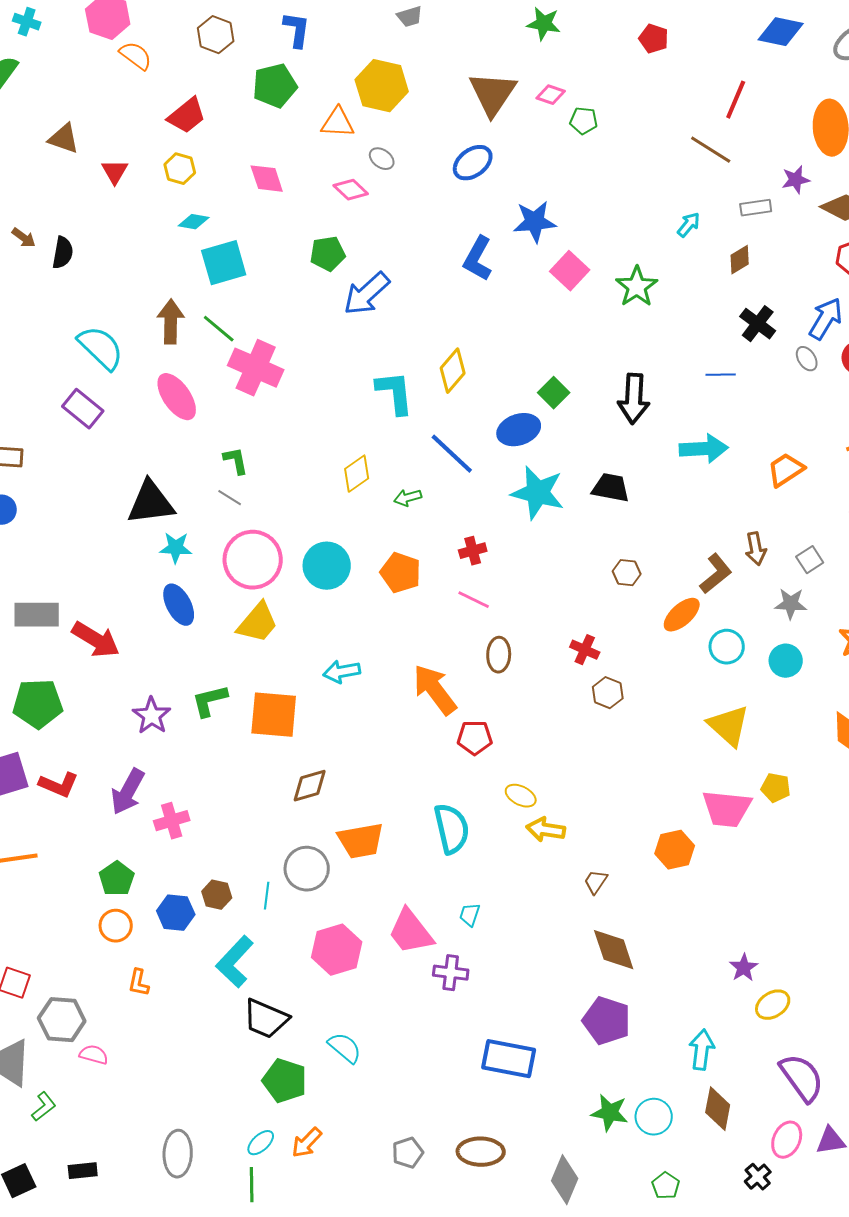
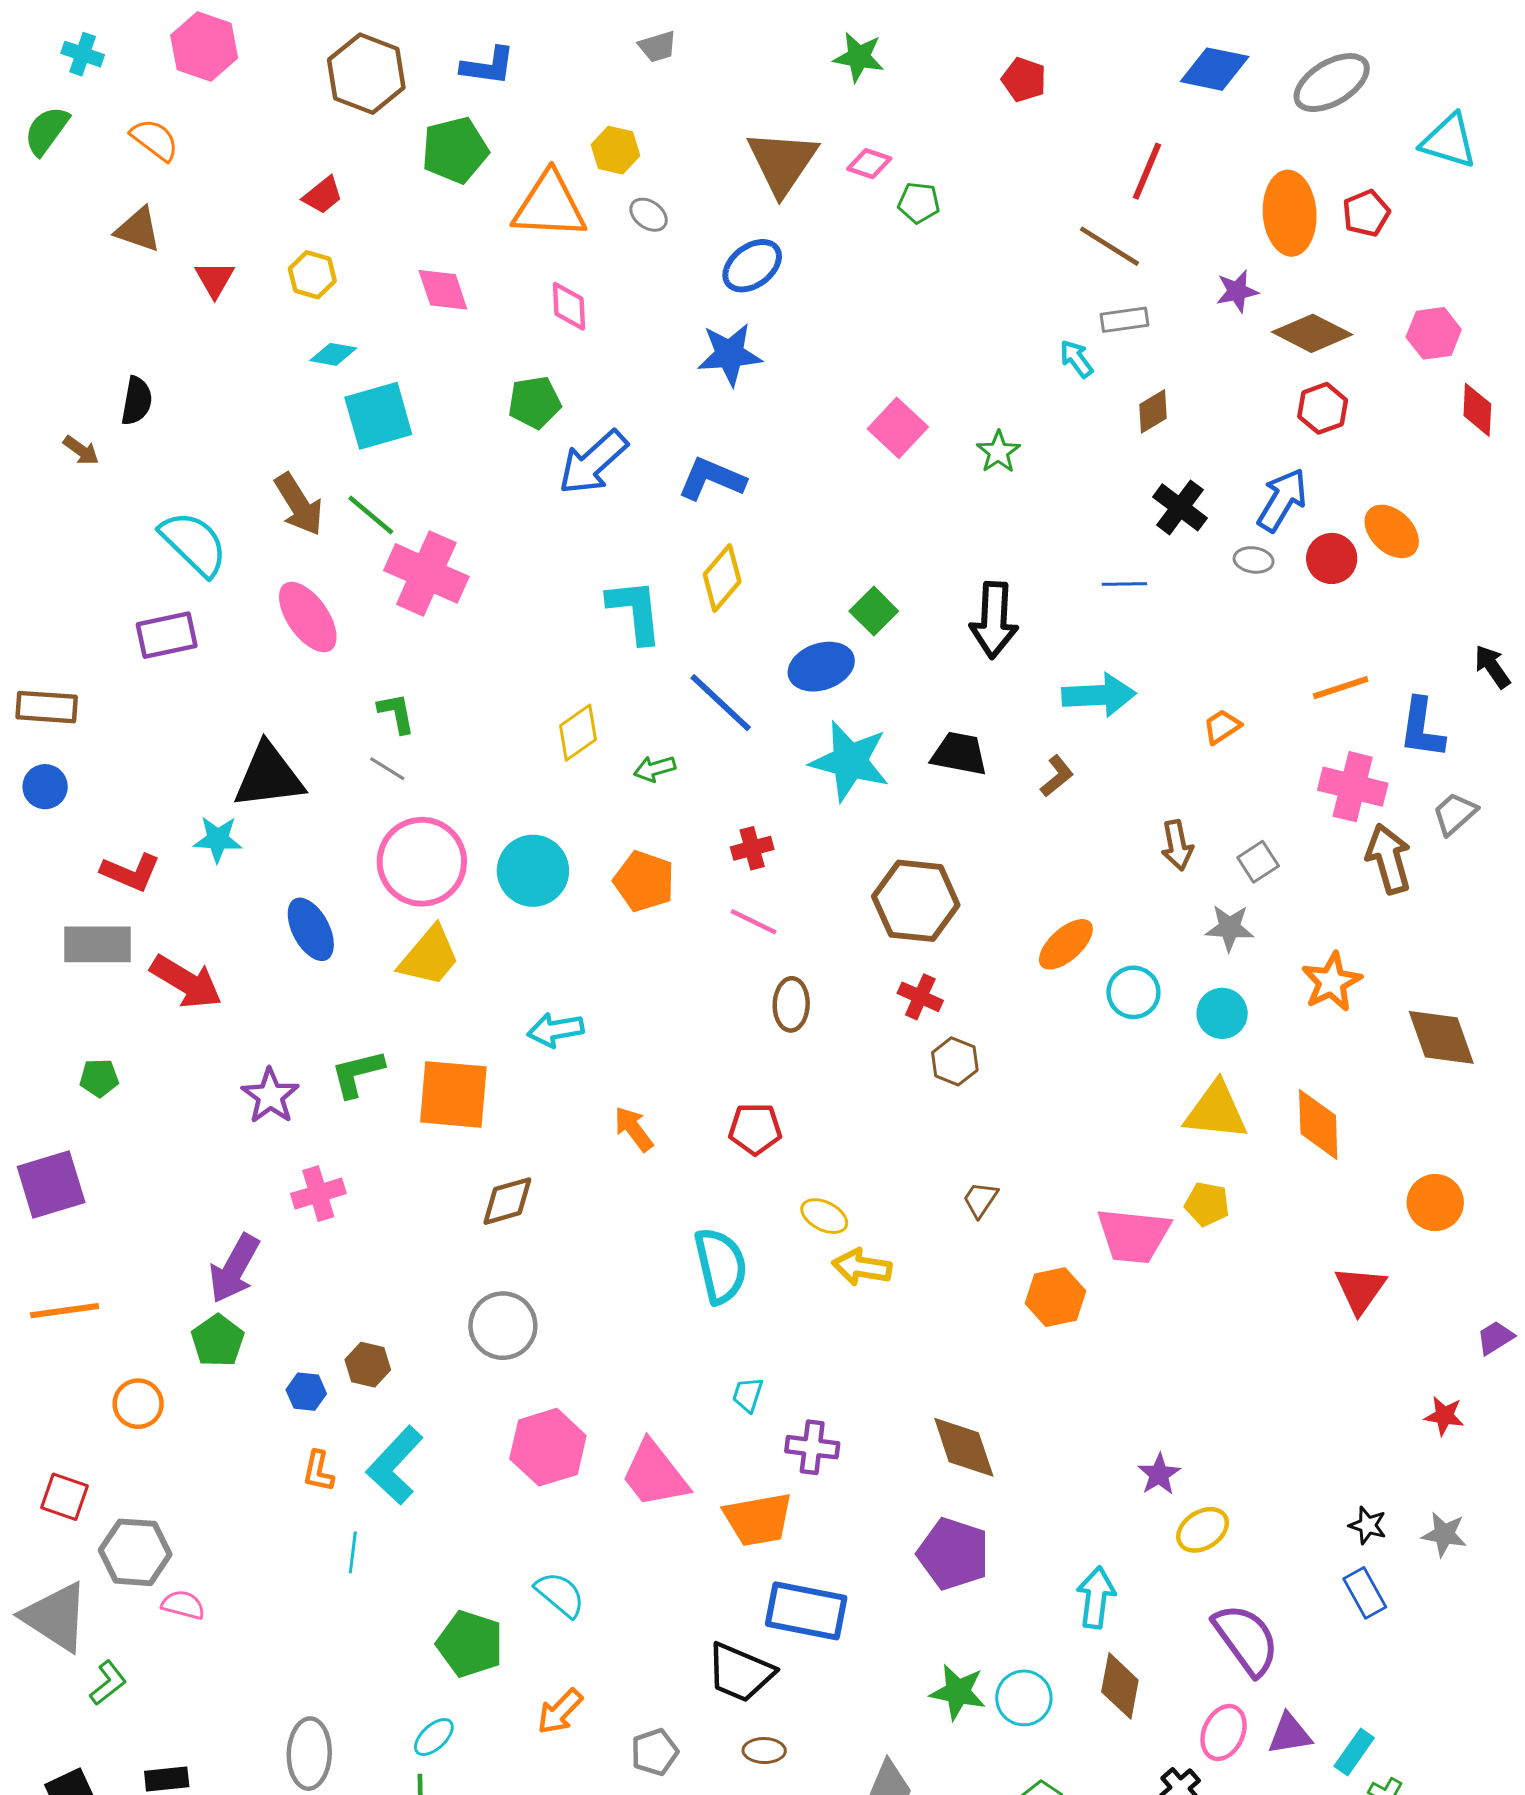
blue L-shape: (297, 30) -> (488, 66), turned 90
brown hexagon: (216, 35) -> (366, 74), size x1.4
orange semicircle: (136, 56) -> (155, 140), moved
yellow hexagon: (382, 86) -> (616, 150), size x0.6
red trapezoid: (187, 116) -> (323, 195), size x0.7
orange triangle: (338, 123) -> (549, 206), size x1.5
gray ellipse: (382, 159) -> (649, 215), moved
pink diamond: (351, 190) -> (569, 306), turned 44
gray rectangle: (756, 208) -> (1124, 320), moved
blue star: (535, 222) -> (730, 354), moved
cyan arrow: (689, 225) -> (1076, 359), turned -76
brown arrow: (24, 238) -> (81, 450), moved
blue L-shape: (478, 259) -> (712, 479), moved, turned 84
green star: (637, 287) -> (998, 452), size x0.7
brown arrow: (171, 322) -> (299, 504), turned 147
gray ellipse: (807, 359) -> (1254, 560), turned -50
purple rectangle: (83, 409) -> (167, 635), turned -51
orange trapezoid: (786, 470) -> (1222, 727), size x0.7
cyan star: (176, 548) -> (218, 839), moved
brown hexagon: (627, 573) -> (916, 901), moved, size x2.0
brown L-shape: (716, 574) -> (1057, 776), moved, size x0.7
orange arrow: (435, 690) -> (634, 1129), moved, size x0.6
green pentagon: (38, 704) -> (99, 1078), size x0.5
yellow triangle: (729, 726) -> (1216, 1111), moved, turned -36
red L-shape: (59, 785) -> (131, 872), moved
purple arrow: (128, 792) -> (234, 1269), moved
pink cross: (172, 821) -> (318, 1194), moved
orange trapezoid: (361, 841) -> (758, 1519), moved
brown trapezoid: (596, 882) -> (980, 1200), moved
cyan line: (267, 896) -> (353, 1552), moved
blue hexagon: (176, 913) -> (306, 1392), size x0.7
orange circle: (116, 926) -> (138, 1404), moved
pink trapezoid: (411, 932) -> (655, 1474), moved
purple cross: (451, 973) -> (812, 1447), moved
orange L-shape: (139, 983) -> (318, 1471), moved
black trapezoid: (266, 1019) -> (740, 1672), moved
orange arrow: (307, 1143) -> (560, 1711), moved
brown ellipse: (481, 1152) -> (764, 1751), size x0.6

